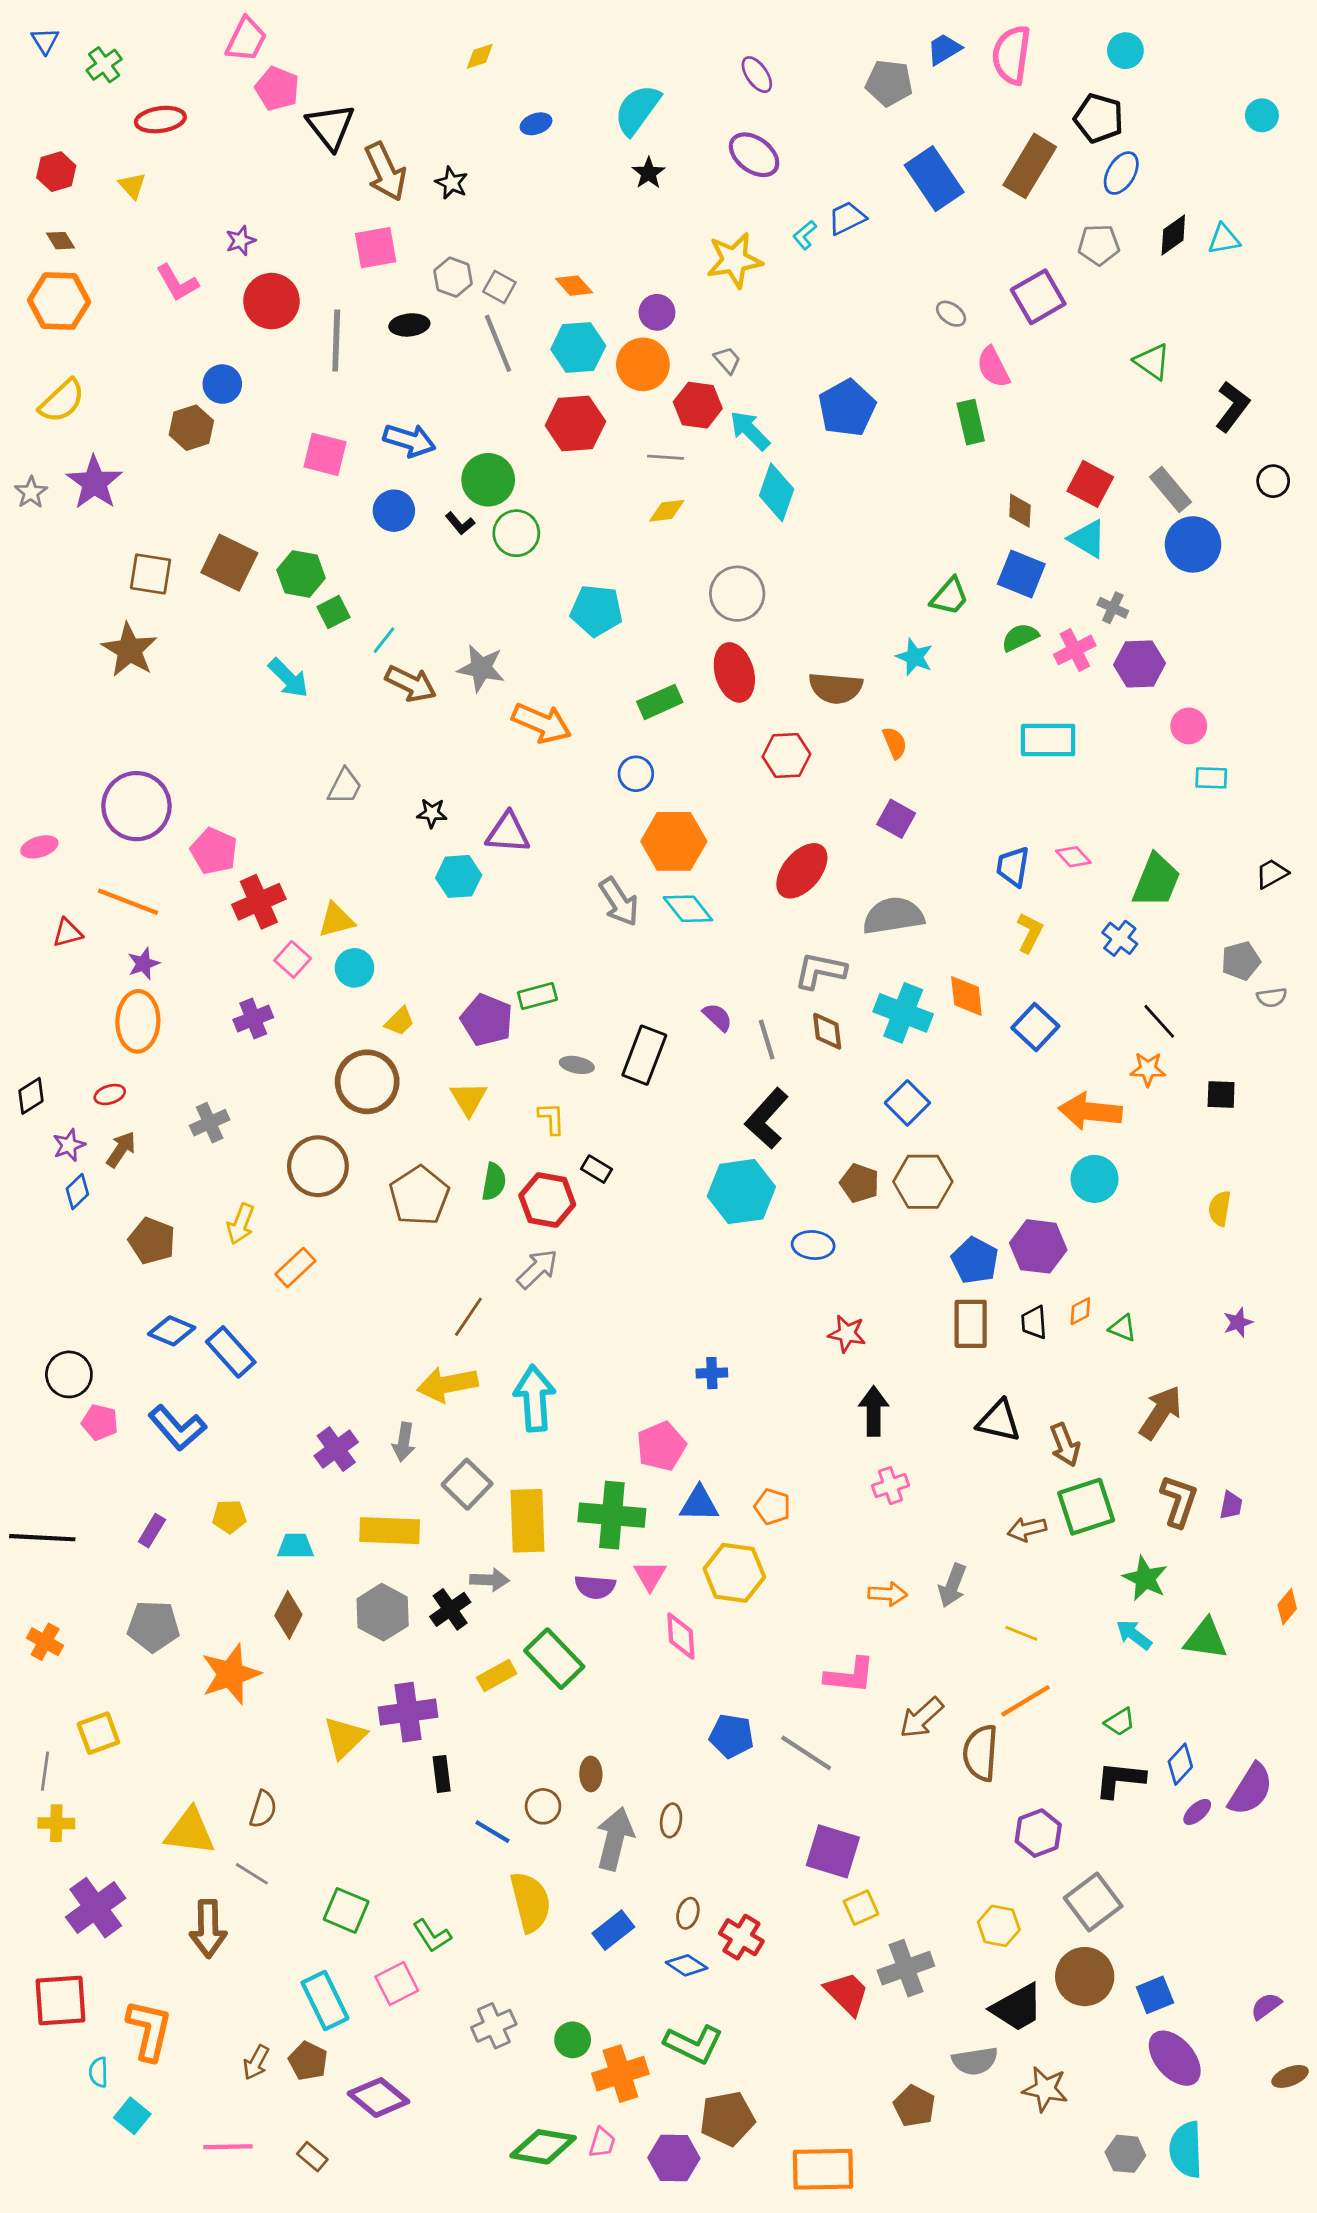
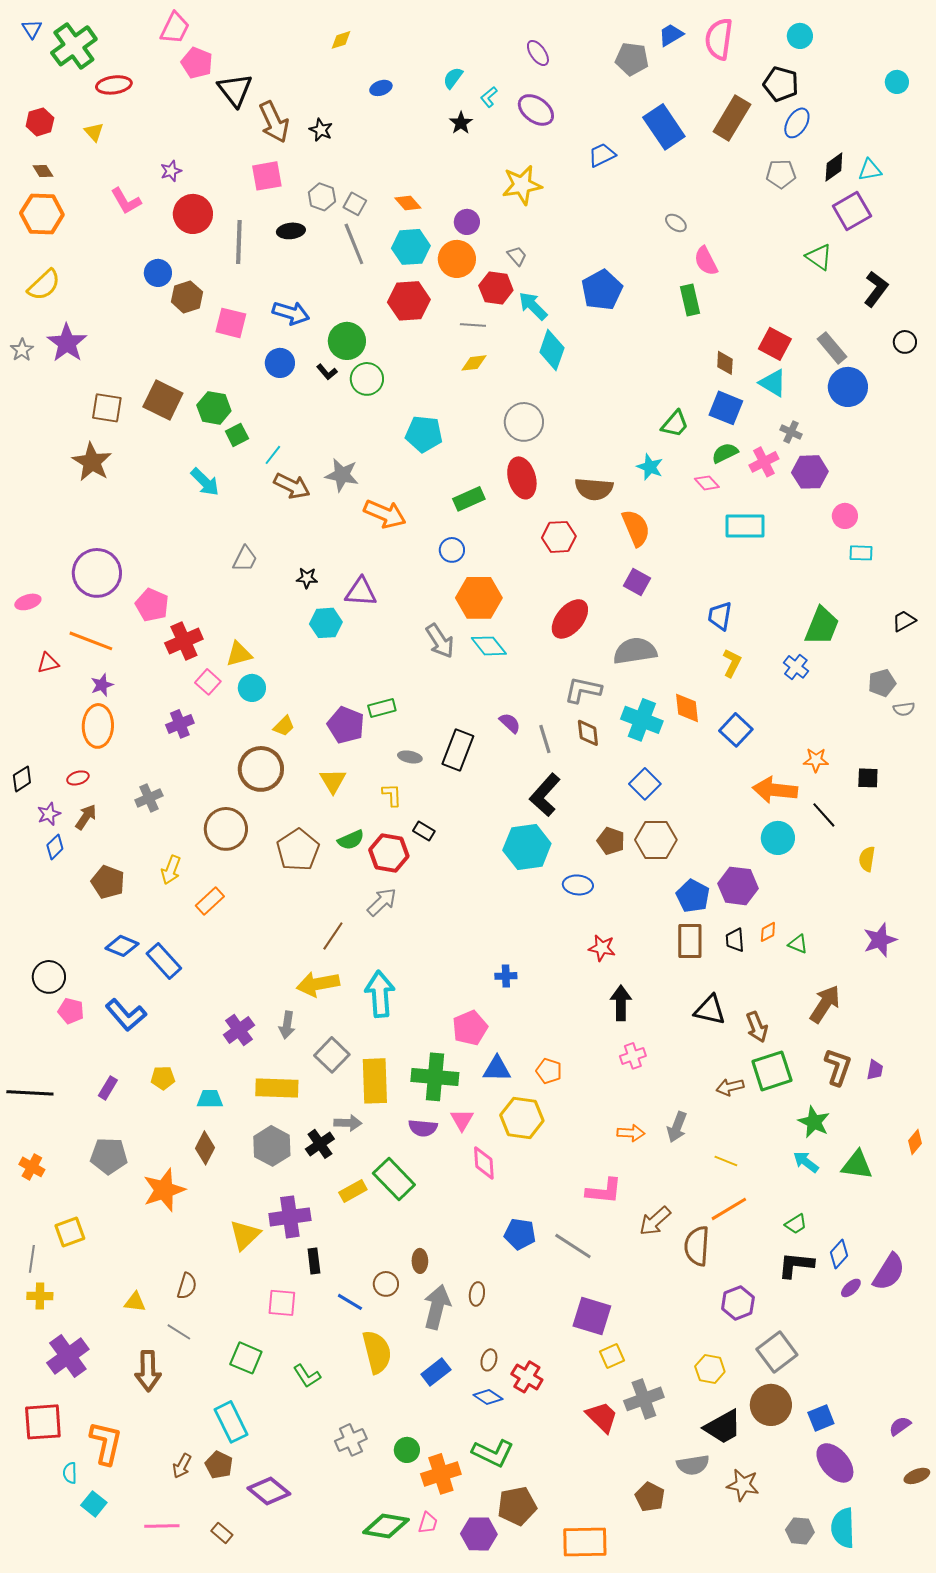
green cross: (104, 65) -> (74, 46), size x1.8
cyan semicircle: (637, 110) -> (453, 78), size x0.6
cyan L-shape: (805, 235) -> (489, 97), moved
purple square: (1038, 297) -> (852, 211), moved
brown hexagon: (191, 428) -> (187, 297), moved
orange semicircle: (895, 743) -> (636, 528), size x1.6
pink diamond: (1073, 857) -> (707, 483), moved
black line: (1159, 1021) -> (824, 815), moved
green semicircle: (494, 1182) -> (351, 840), turned 56
purple star: (1238, 1322) -> (880, 940), size x1.6
yellow triangle: (190, 1832) -> (135, 1302), size x0.6
pink square: (397, 1984) -> (282, 1303), moved, turned 32

